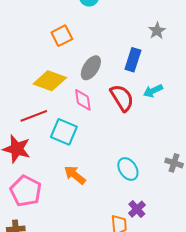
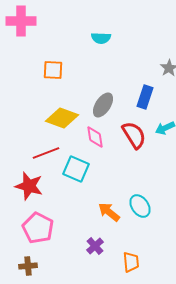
orange square: (62, 36) -> (53, 70), moved, turned 30
orange arrow: (75, 175) -> (109, 212), moved
purple cross: (137, 209) -> (95, 246), moved

